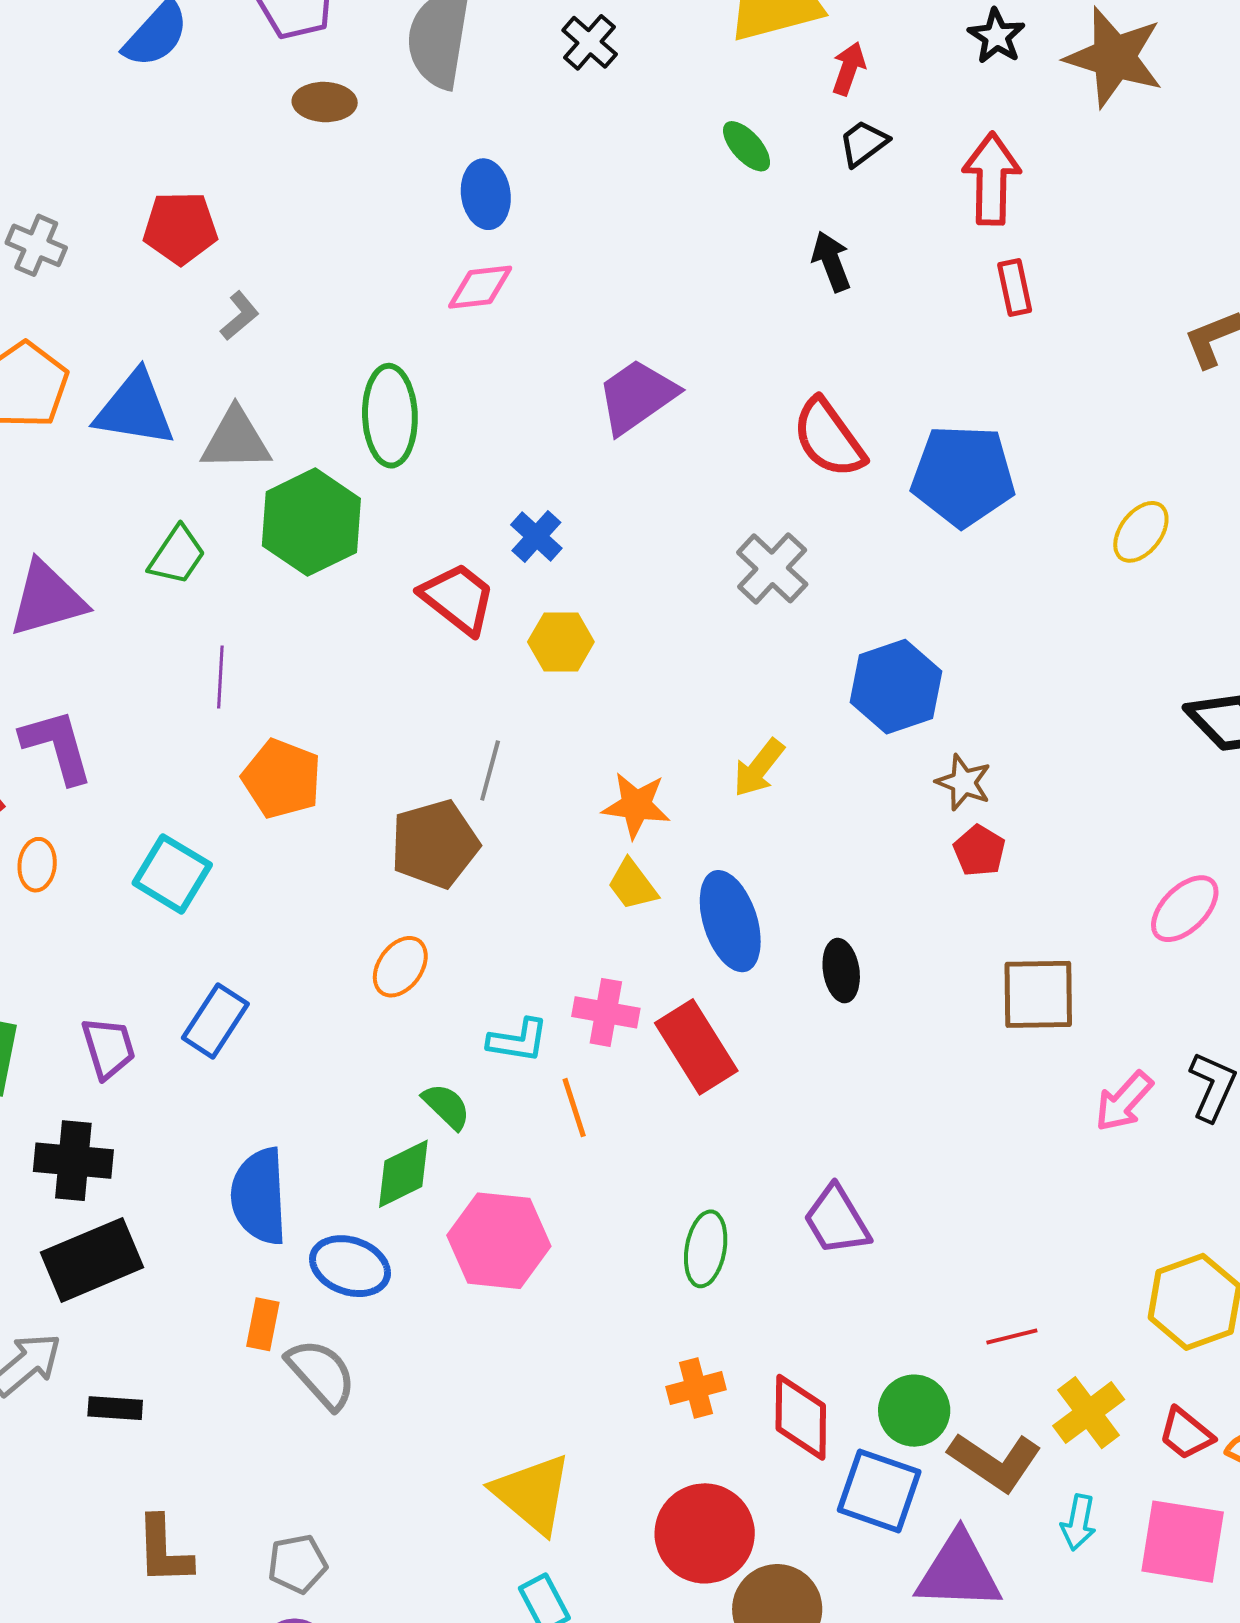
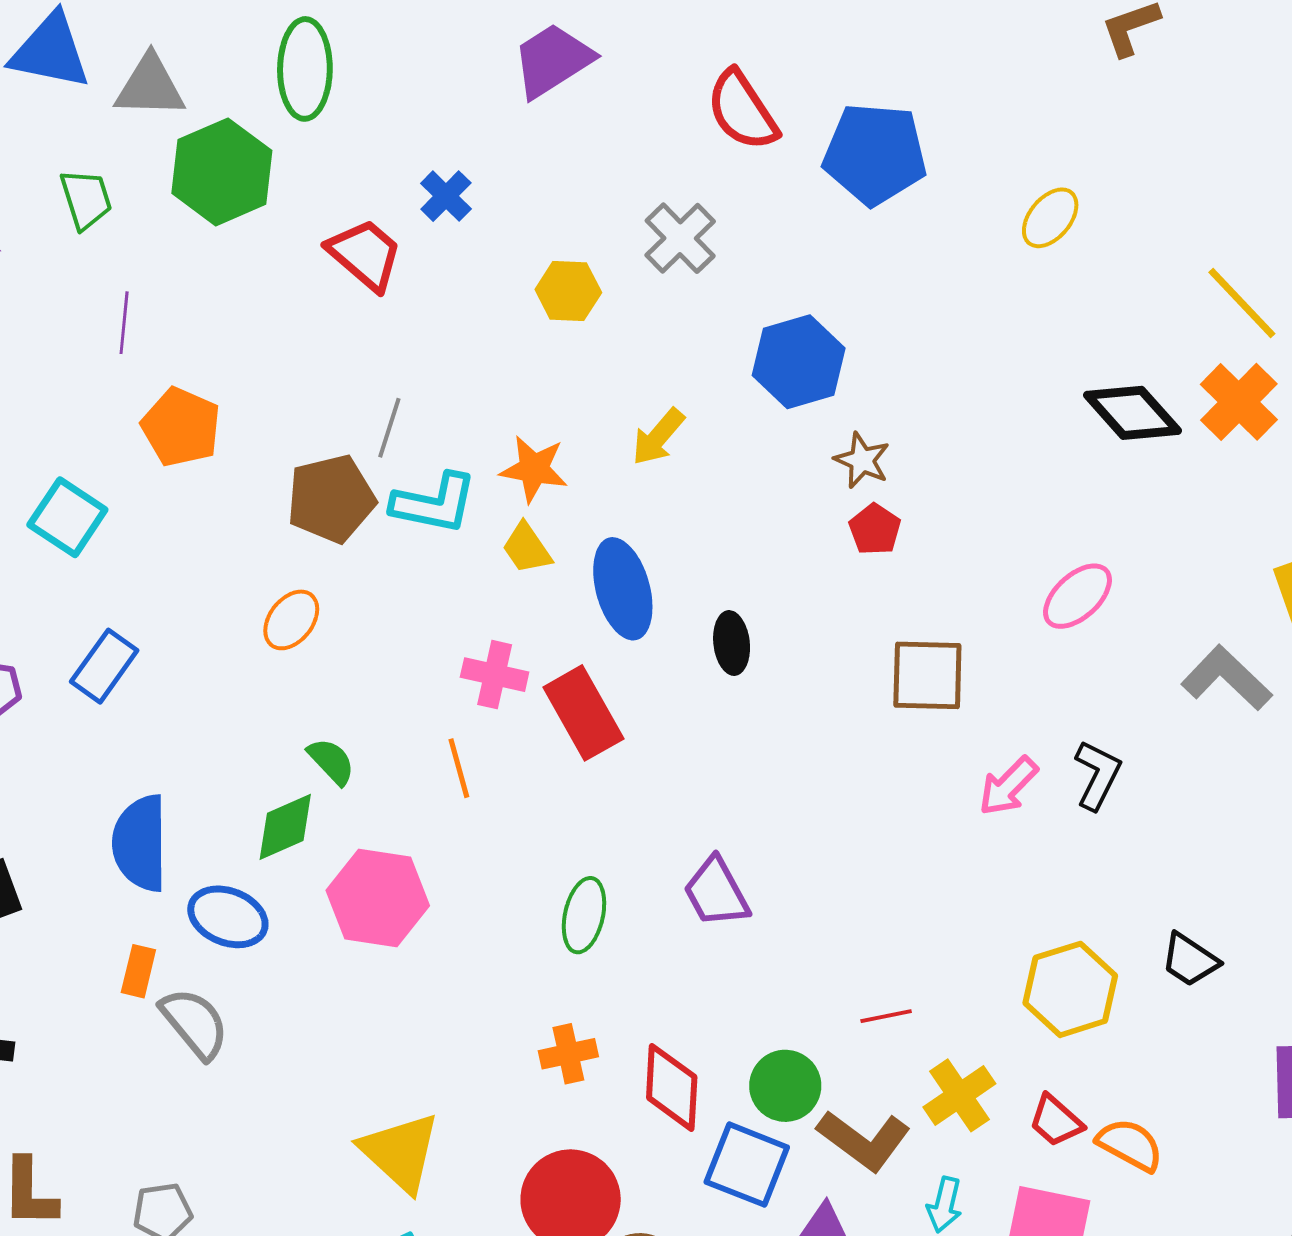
green trapezoid: (177, 555) -> (86, 199), turned -54
yellow hexagon: (561, 642) -> (568, 291), moved
cyan L-shape: (518, 1040) -> (434, 503), moved, size x1.4

